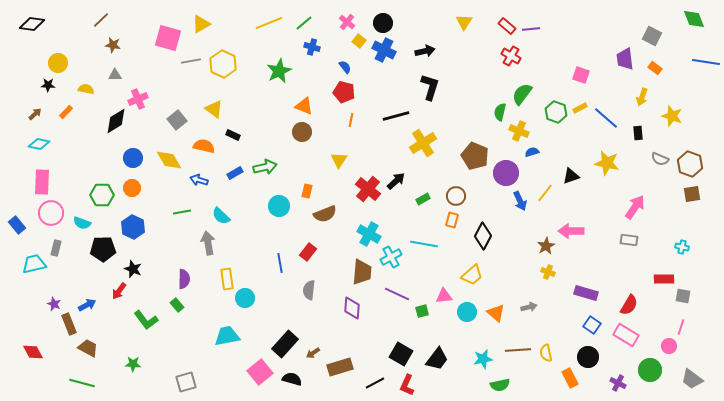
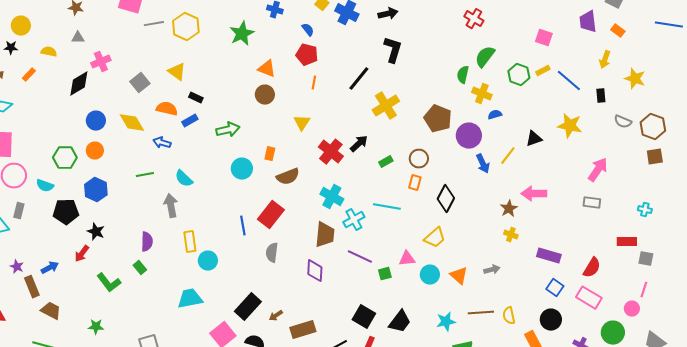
black line: (396, 116) -> (359, 79), turned -36
blue rectangle: (235, 173) -> (190, 121), moved
red rectangle: (308, 252) -> (271, 215), size x1.5

